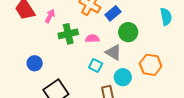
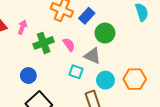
pink semicircle: (92, 39) -> (69, 45), turned 64
blue circle: (35, 63) -> (28, 76), moved
orange hexagon: (151, 65) -> (135, 79), moved

